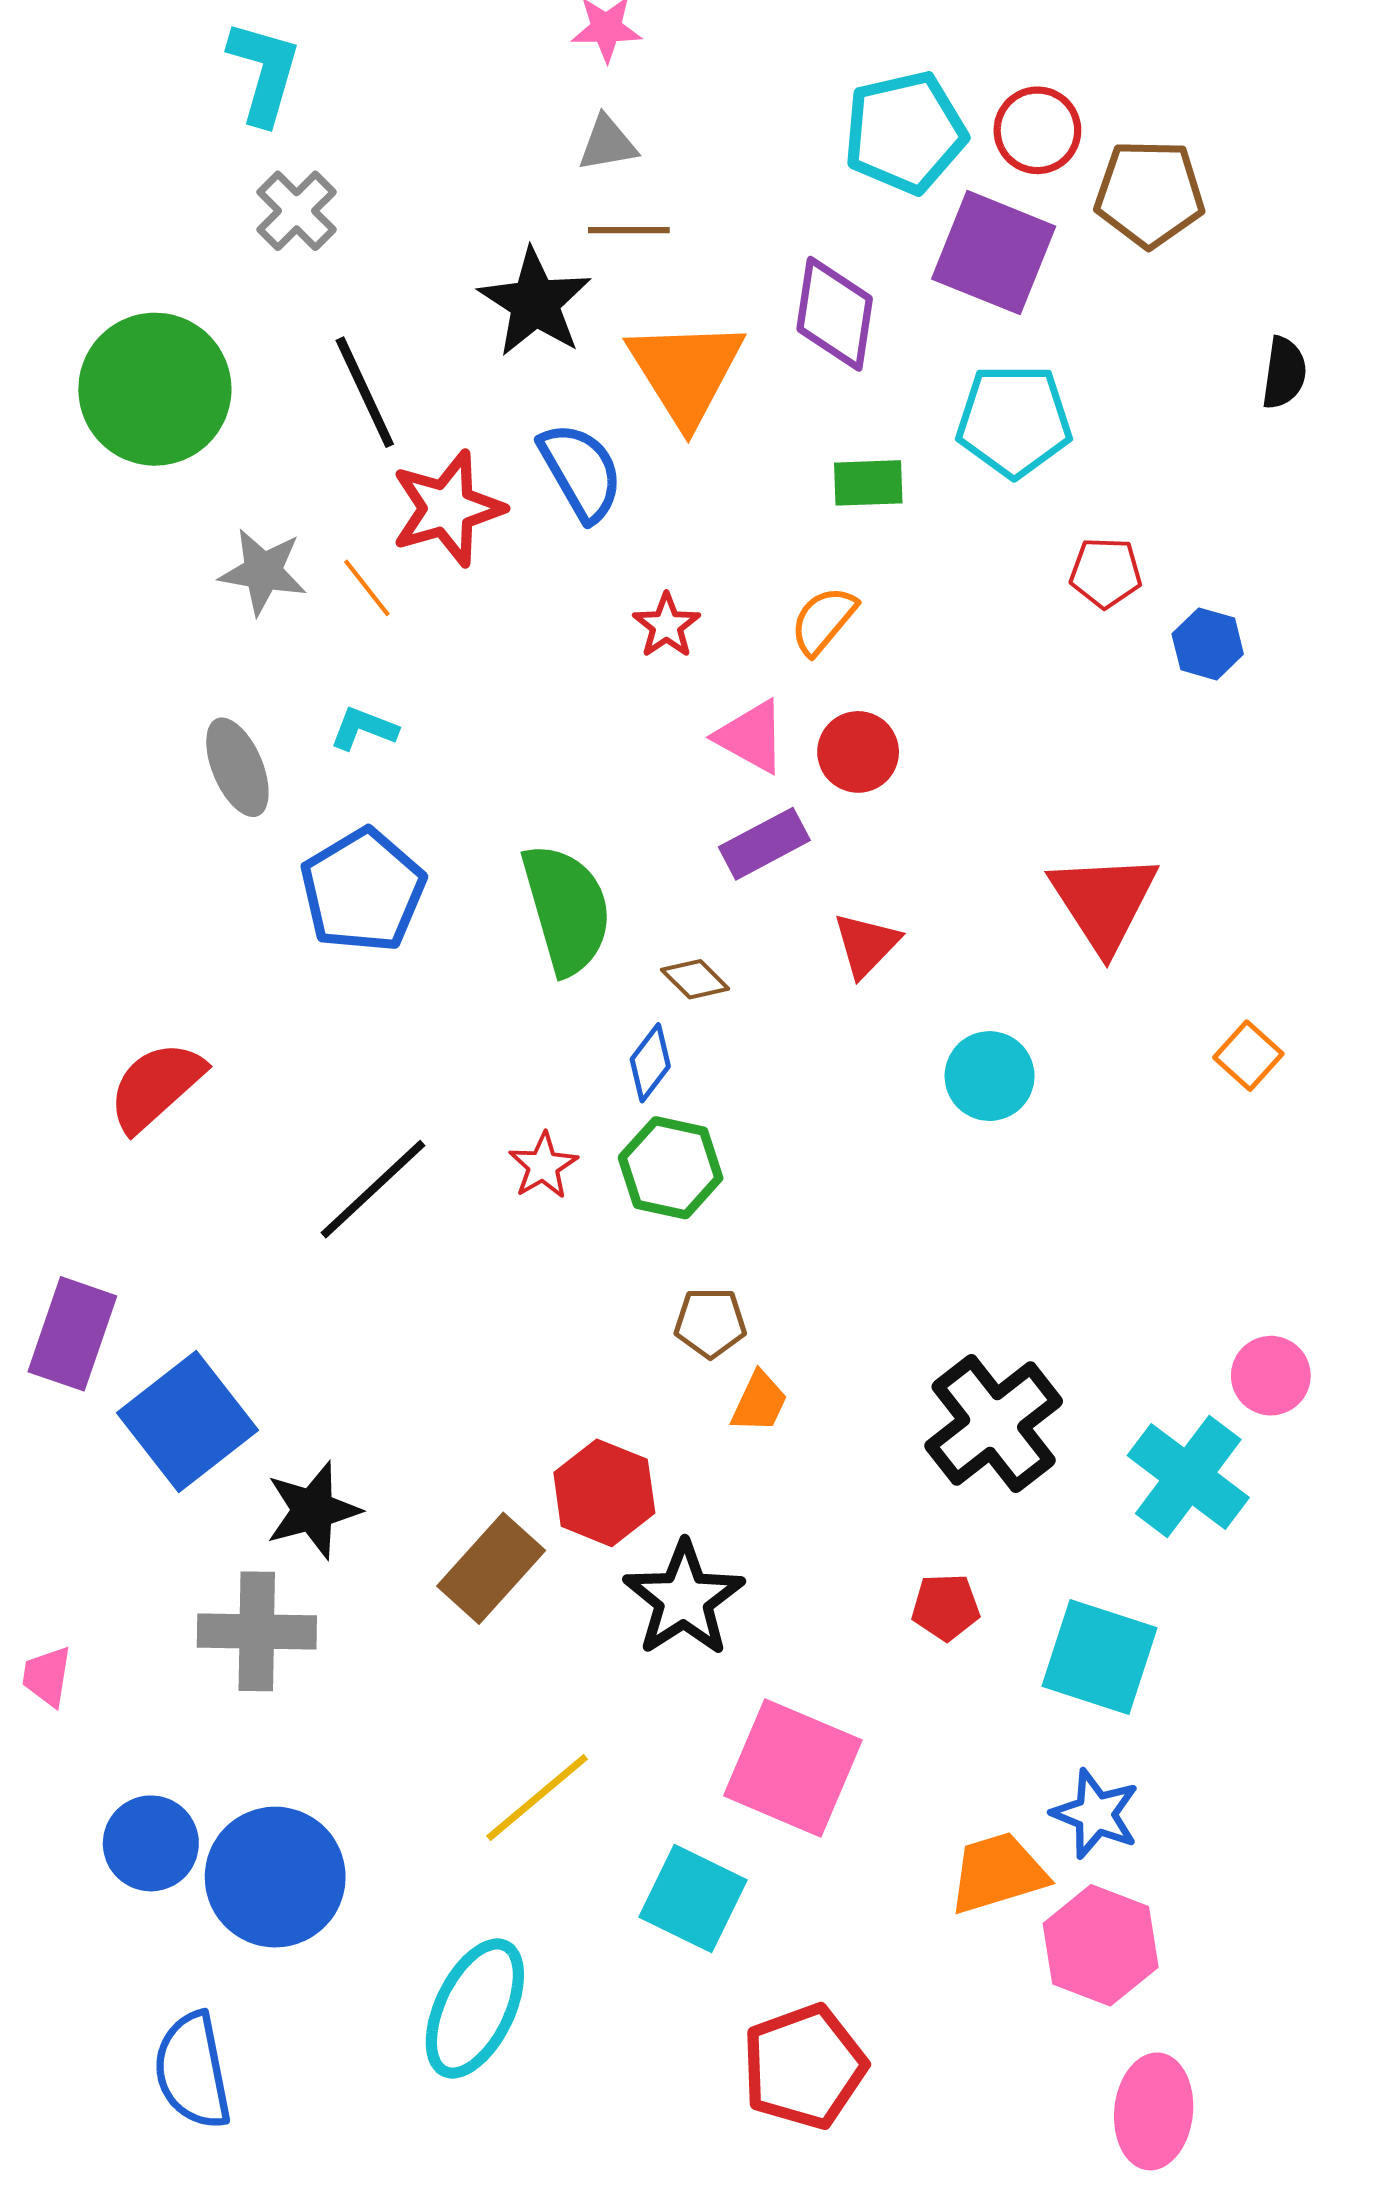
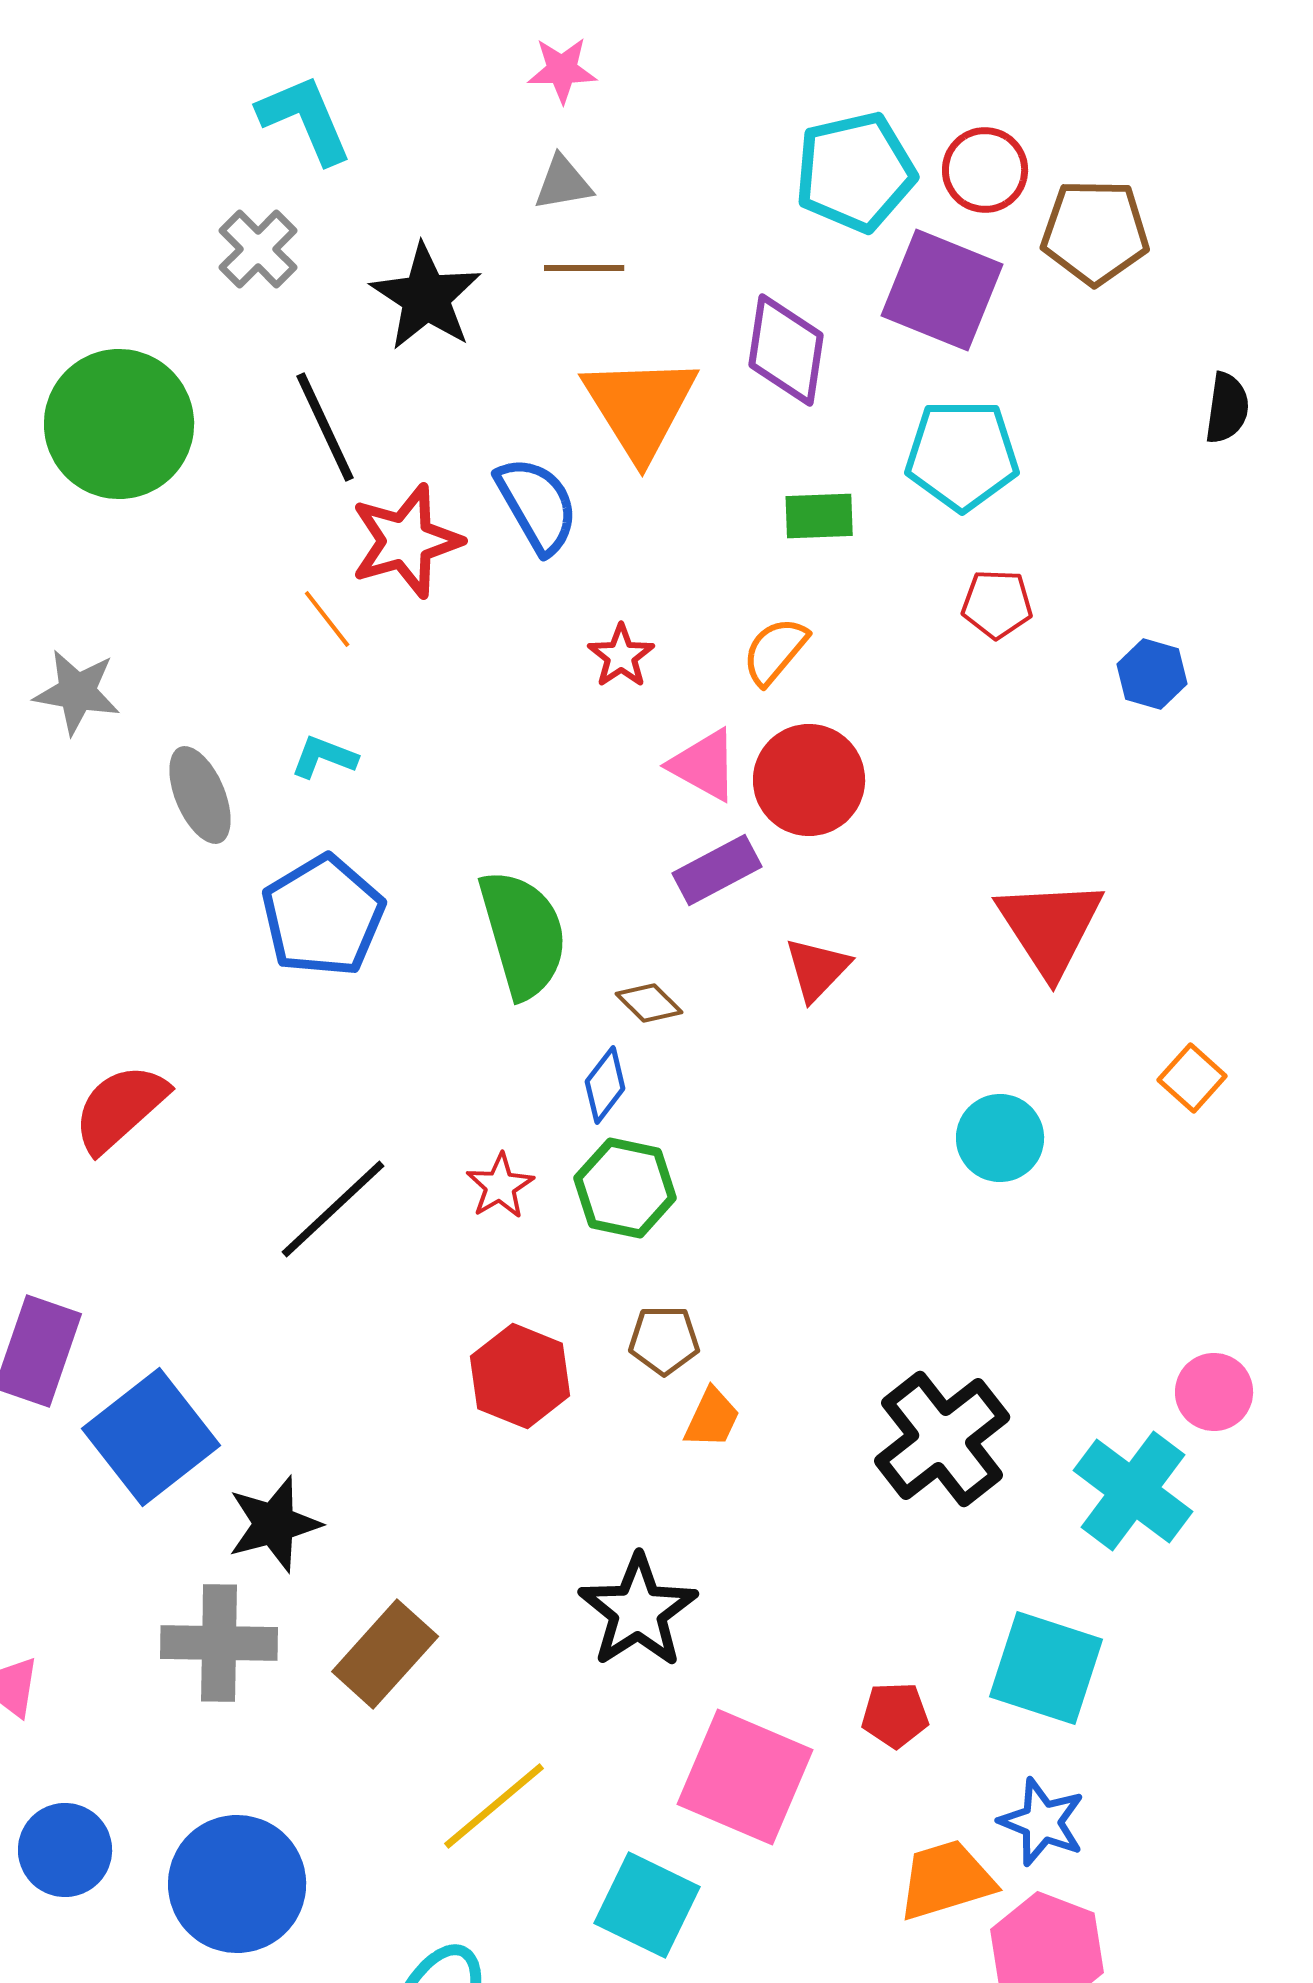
cyan L-shape: (264, 72) -> (305, 119), moved, turned -39
black star: (535, 303) -> (426, 297), moved
gray star: (263, 572) -> (77, 692), moved
red pentagon: (1106, 573) -> (997, 604), moved
red circle: (858, 752) -> (809, 780), size x1.4
cyan circle: (990, 1076) -> (1000, 1138), moved
red hexagon: (604, 1493) -> (520, 1376), moved
brown rectangle: (491, 1568) -> (385, 1654), moved
red pentagon: (946, 1607) -> (895, 1715), moved
blue circle: (151, 1843) -> (65, 1850), moved

